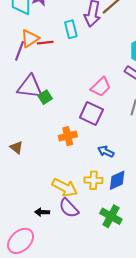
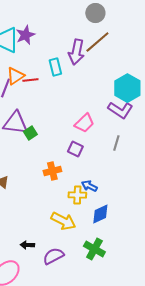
purple square: (91, 113) -> (75, 149), size x0.7
yellow cross: (93, 180) -> (77, 195), moved
yellow arrow: (65, 187) -> (63, 221), moved
purple semicircle: (69, 208) -> (53, 256), moved, turned 105

